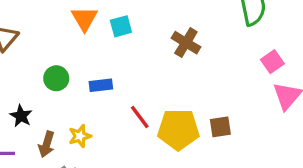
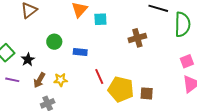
brown cross: (186, 43) -> (137, 38), turned 30

